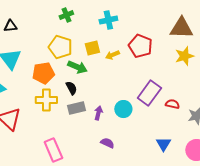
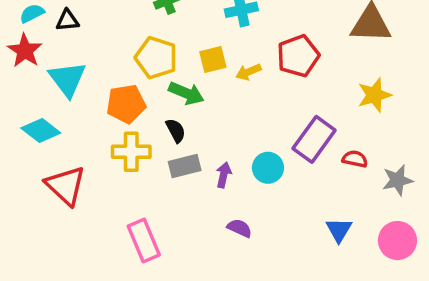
red pentagon: (140, 46) -> (298, 56), turned 30
yellow star: (184, 56) -> (374, 95), moved

